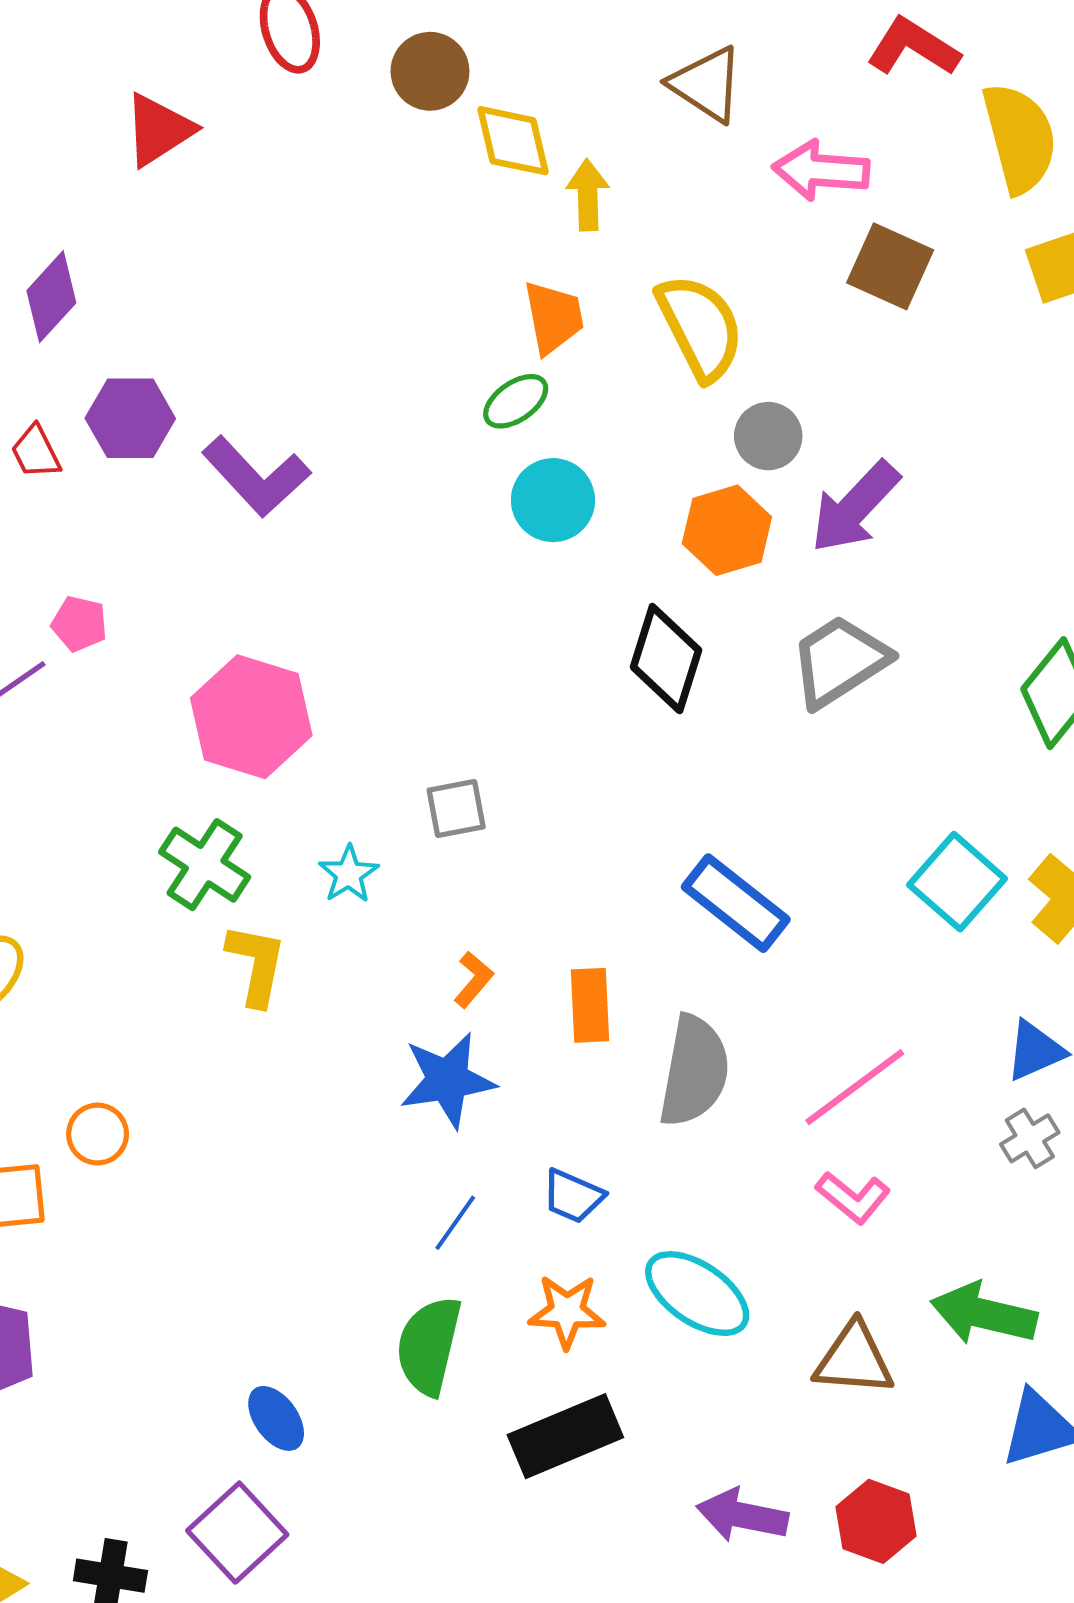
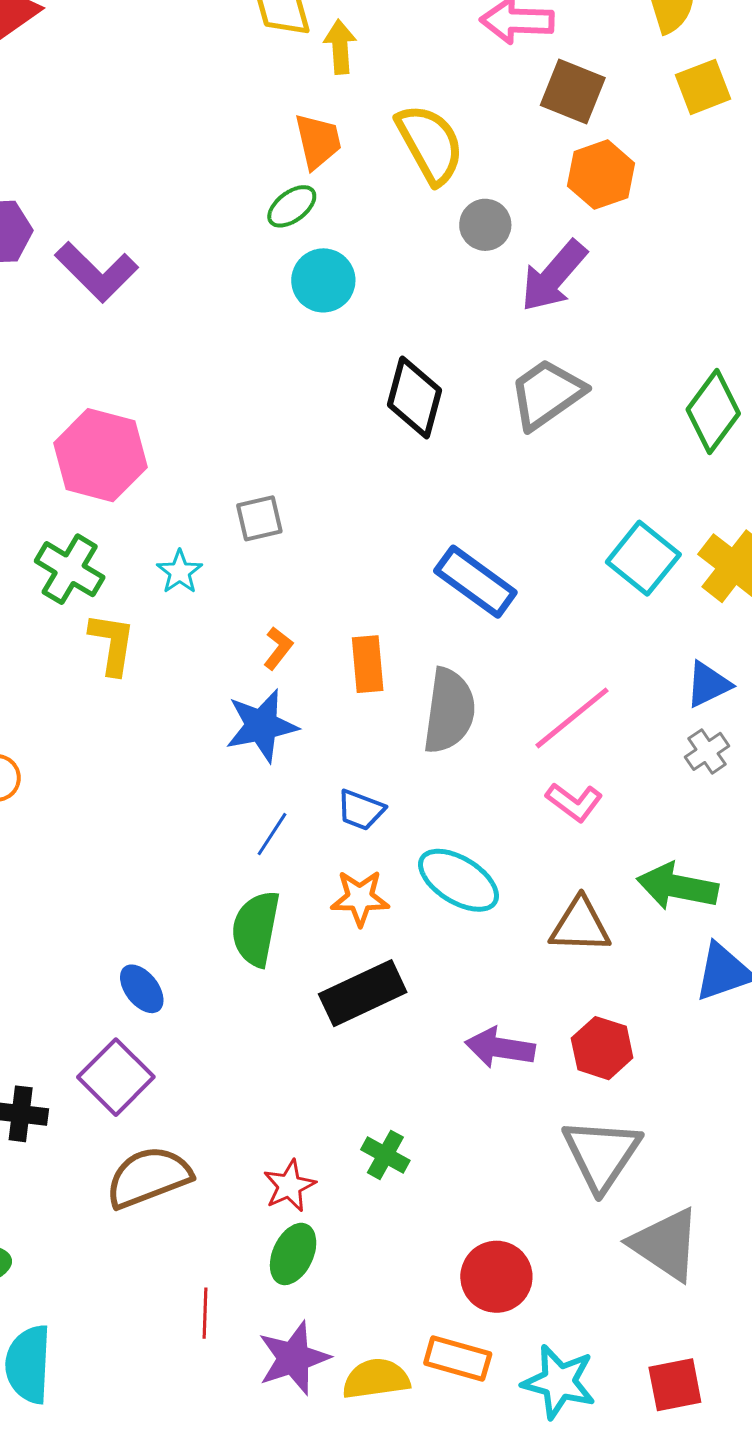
orange hexagon: (727, 530) -> (601, 175), moved

